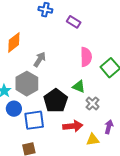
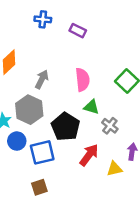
pink semicircle: (86, 57) -> (82, 80), moved
red arrow: (73, 126) -> (89, 155), turned -42

